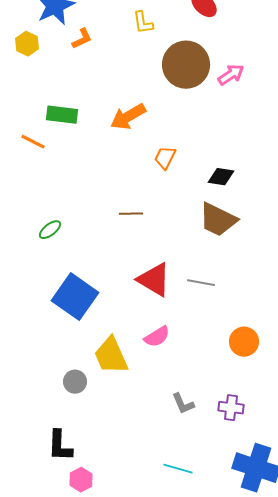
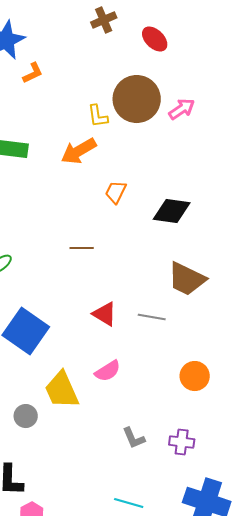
yellow L-shape: (143, 23) -> (98, 116), moved
black diamond: (221, 177) -> (172, 211), size x1.4
brown trapezoid: (218, 220) -> (187, 279), moved
red triangle: (154, 280) -> (105, 314), size x0.7

